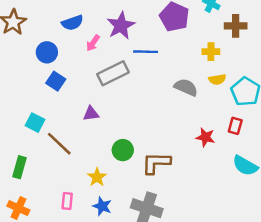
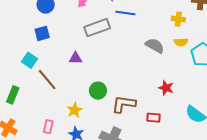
blue square: (56, 81) -> (42, 33), moved, turned 35
red rectangle: (235, 126) -> (153, 118), moved, turned 72

